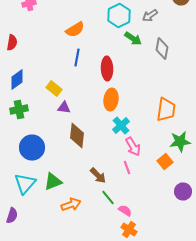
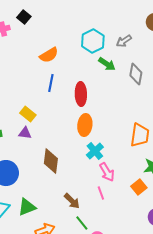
purple triangle: (64, 108) -> (25, 133), moved

